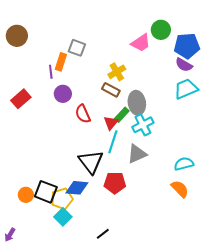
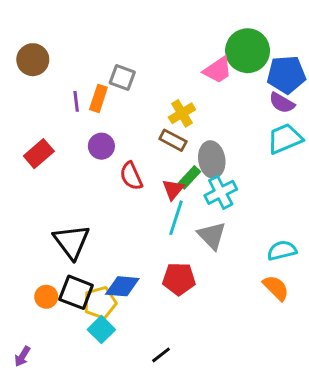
green circle: (161, 30) -> (248, 51), size x1.5
purple line: (51, 72) -> (76, 101), moved
gray triangle: (137, 154) -> (212, 236), turned -50
black triangle: (91, 162) -> (72, 242), moved

